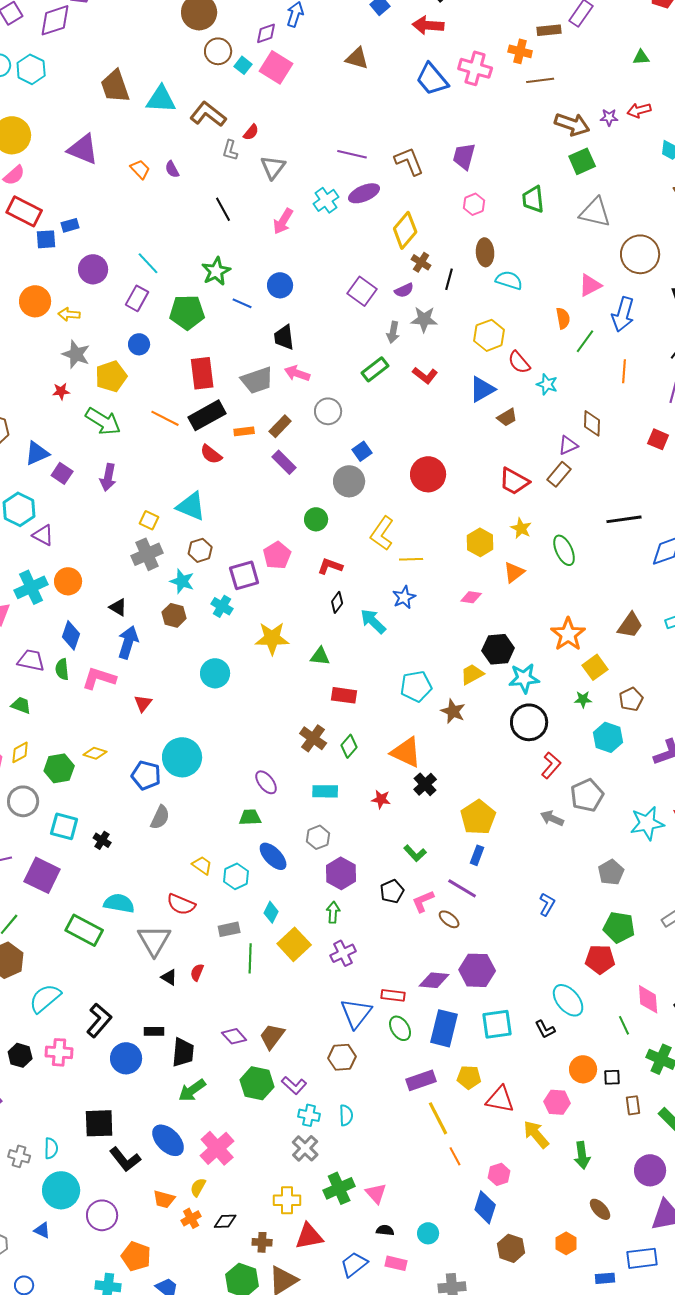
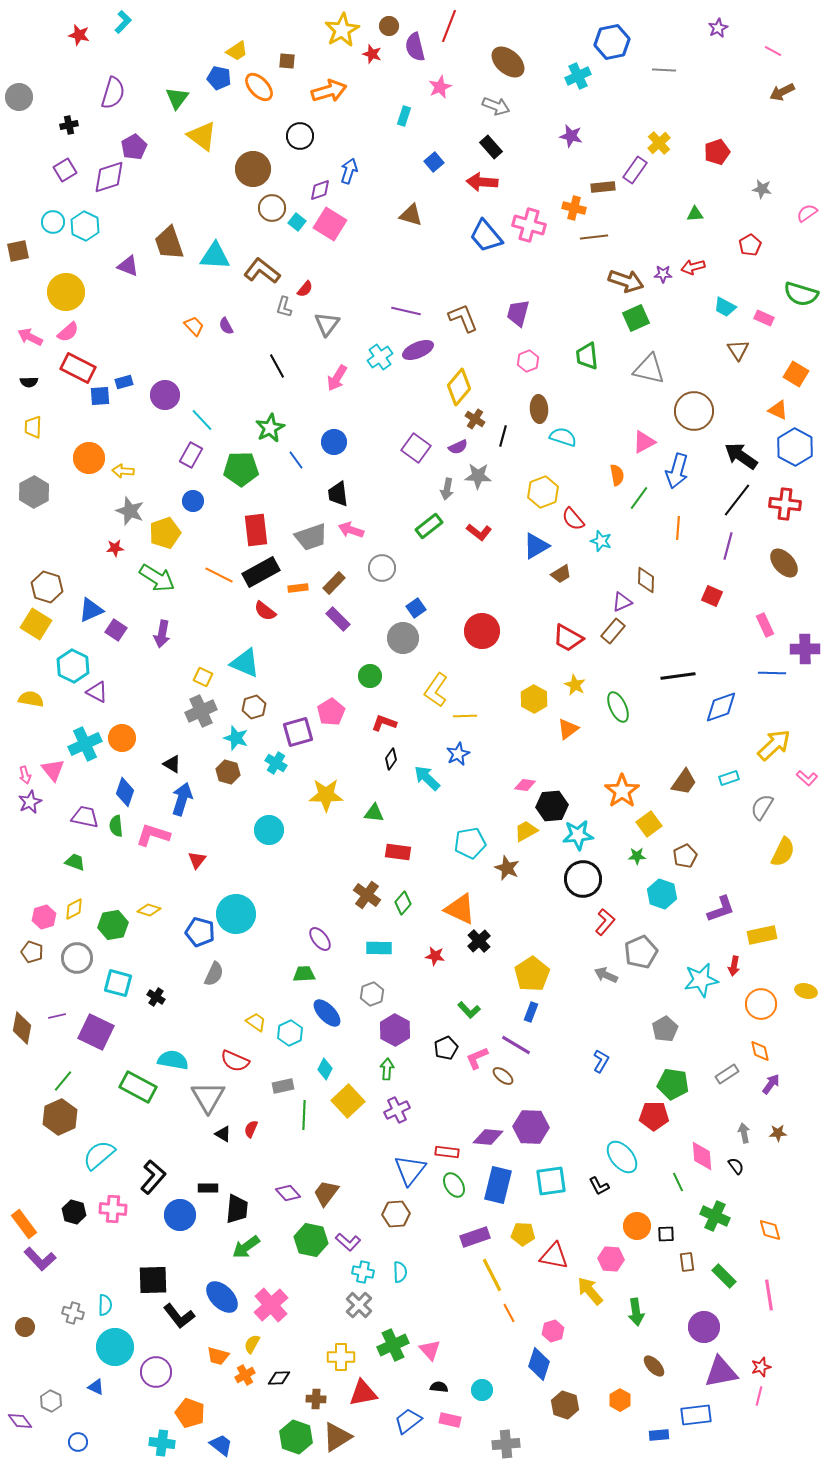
purple triangle: (83, 149) -> (128, 266), moved, size x0.7
purple circle: (93, 269) -> (165, 395), moved
blue line: (242, 303) -> (296, 460), turned 30
pink diamond: (471, 597) -> (525, 785), moved

